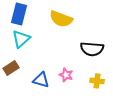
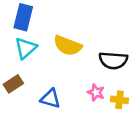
yellow semicircle: (61, 19) -> (68, 46), moved
pink star: (66, 75) -> (96, 92), moved

